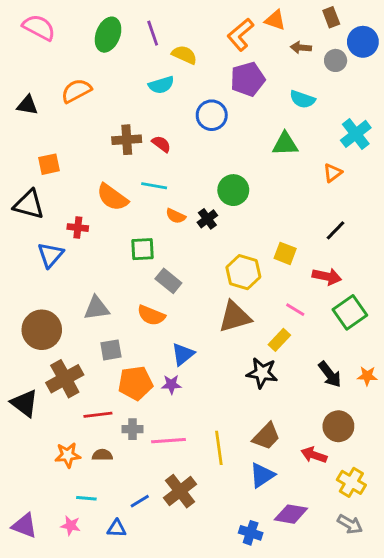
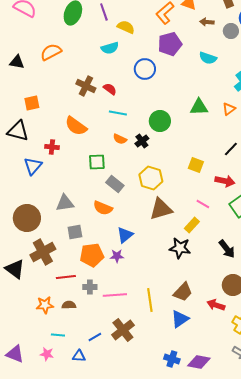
brown cross: (127, 140) -> (86, 86), turned 30
green triangle: (285, 144) -> (199, 107), moved
cyan line: (154, 186) -> (118, 113), moved
yellow hexagon: (243, 272) -> (151, 178), moved
purple diamond: (291, 514) -> (199, 362), moved

